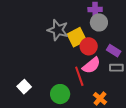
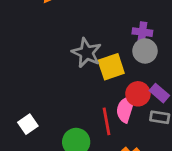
red circle: (89, 46) -> (138, 94), moved
pink semicircle: (91, 65) -> (126, 109), turned 138

